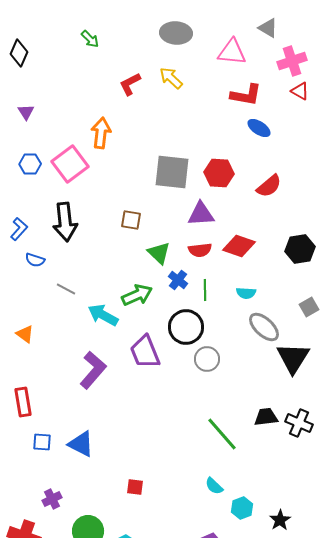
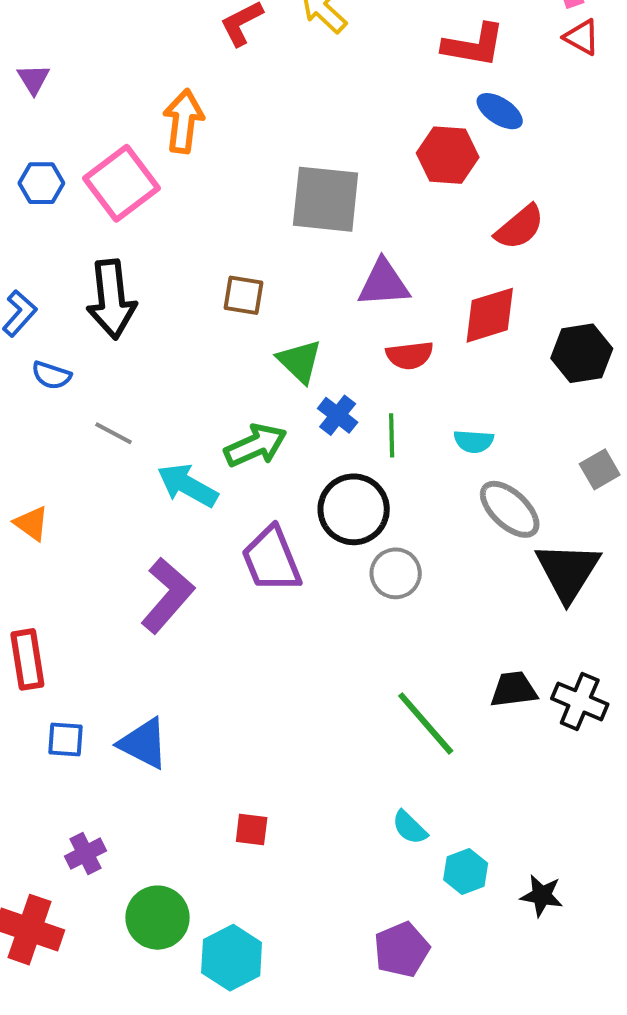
red hexagon: (219, 173) -> (448, 155), moved
red diamond: (239, 246) -> (490, 315), moved, turned -36
red semicircle: (200, 250) -> (410, 355), moved
black star: (280, 520) -> (542, 896), turned -30

